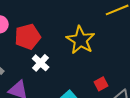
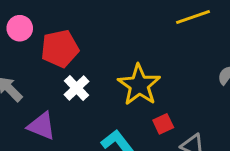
yellow star: (81, 40) -> (139, 85), moved

